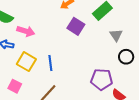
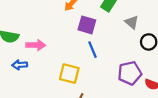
yellow square: (26, 62) -> (69, 74), moved
blue line: (50, 63) -> (92, 50), moved

